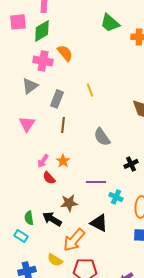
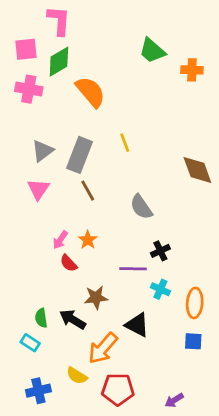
orange semicircle: (65, 53) -> (90, 92), size x1.4
pink cross: (43, 61) -> (29, 89), moved
gray triangle: (30, 86) -> (43, 151), moved
gray rectangle: (57, 99) -> (80, 155), size x1.4
brown line: (63, 125) -> (88, 191), turned -35
black cross: (131, 164) -> (160, 251), moved

